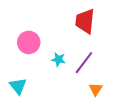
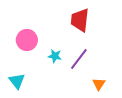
orange triangle: (96, 89) -> (99, 84), moved

